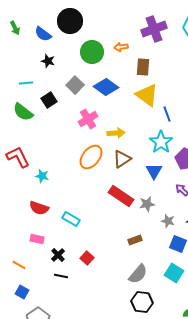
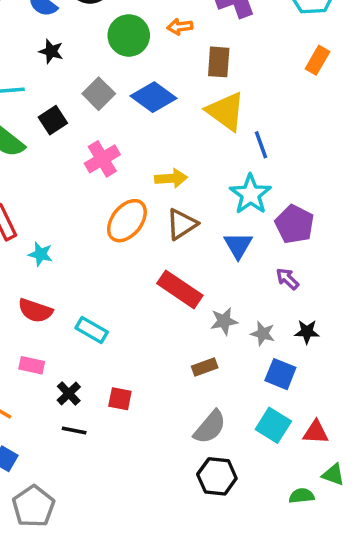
pink cross: (88, 119) -> (102, 159), moved
gray star: (147, 204) -> (224, 321), moved
red square: (87, 258) -> (120, 399), turned -32

